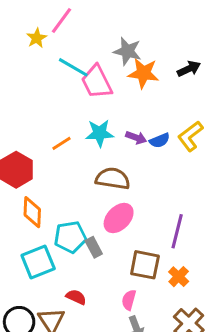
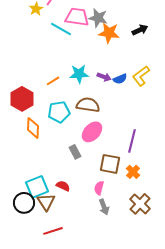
pink trapezoid: (97, 82) -> (77, 17), moved, turned 125
cyan pentagon: (70, 237) -> (59, 112), moved
cyan square: (38, 262) -> (37, 187), moved

